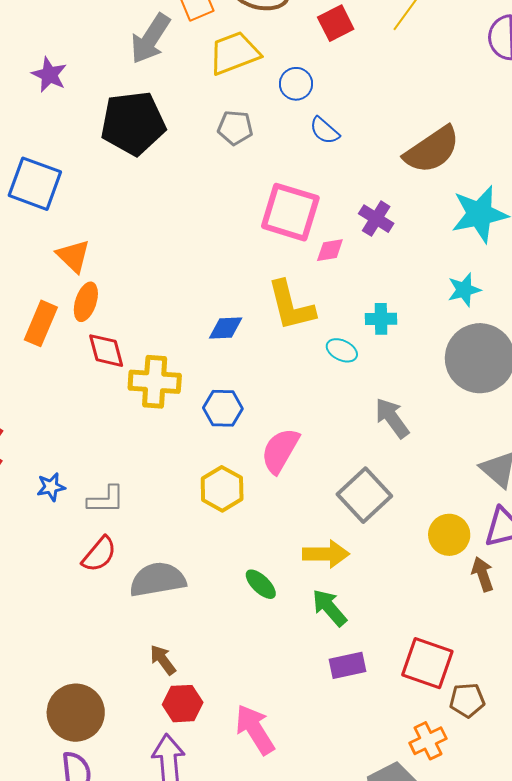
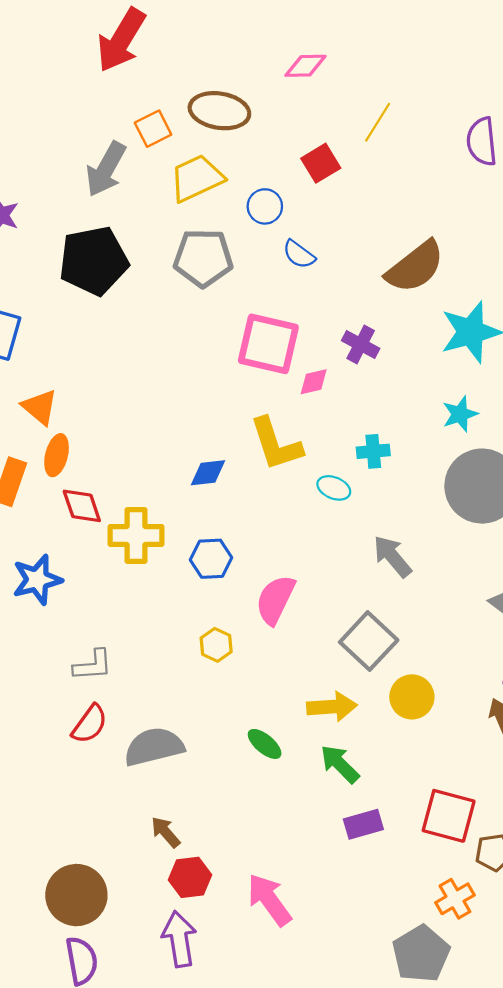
red square: (336, 23) -> (321, 163), moved
gray pentagon: (235, 128) -> (203, 258), size x1.6
blue star: (51, 487) -> (37, 580), moved, size x1.6
yellow hexagon: (222, 489) -> (216, 645), size x0.7
yellow circle: (449, 535) -> (412, 697), moved

